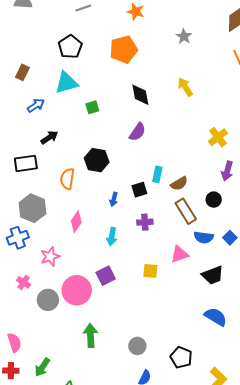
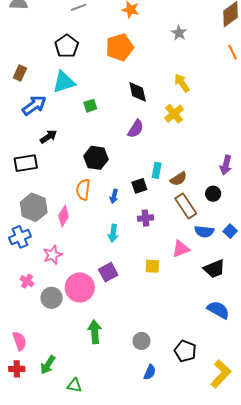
blue arrow: (36, 105) -> (34, 105), size x1.4
yellow cross: (218, 137) -> (174, 114), moved
orange semicircle: (67, 179) -> (83, 190), moved
pink diamond: (76, 222) -> (64, 216), moved

